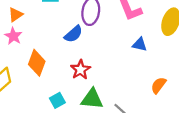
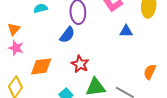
orange diamond: (37, 63) -> (41, 66), turned 75
orange semicircle: (158, 85) -> (150, 72), moved

